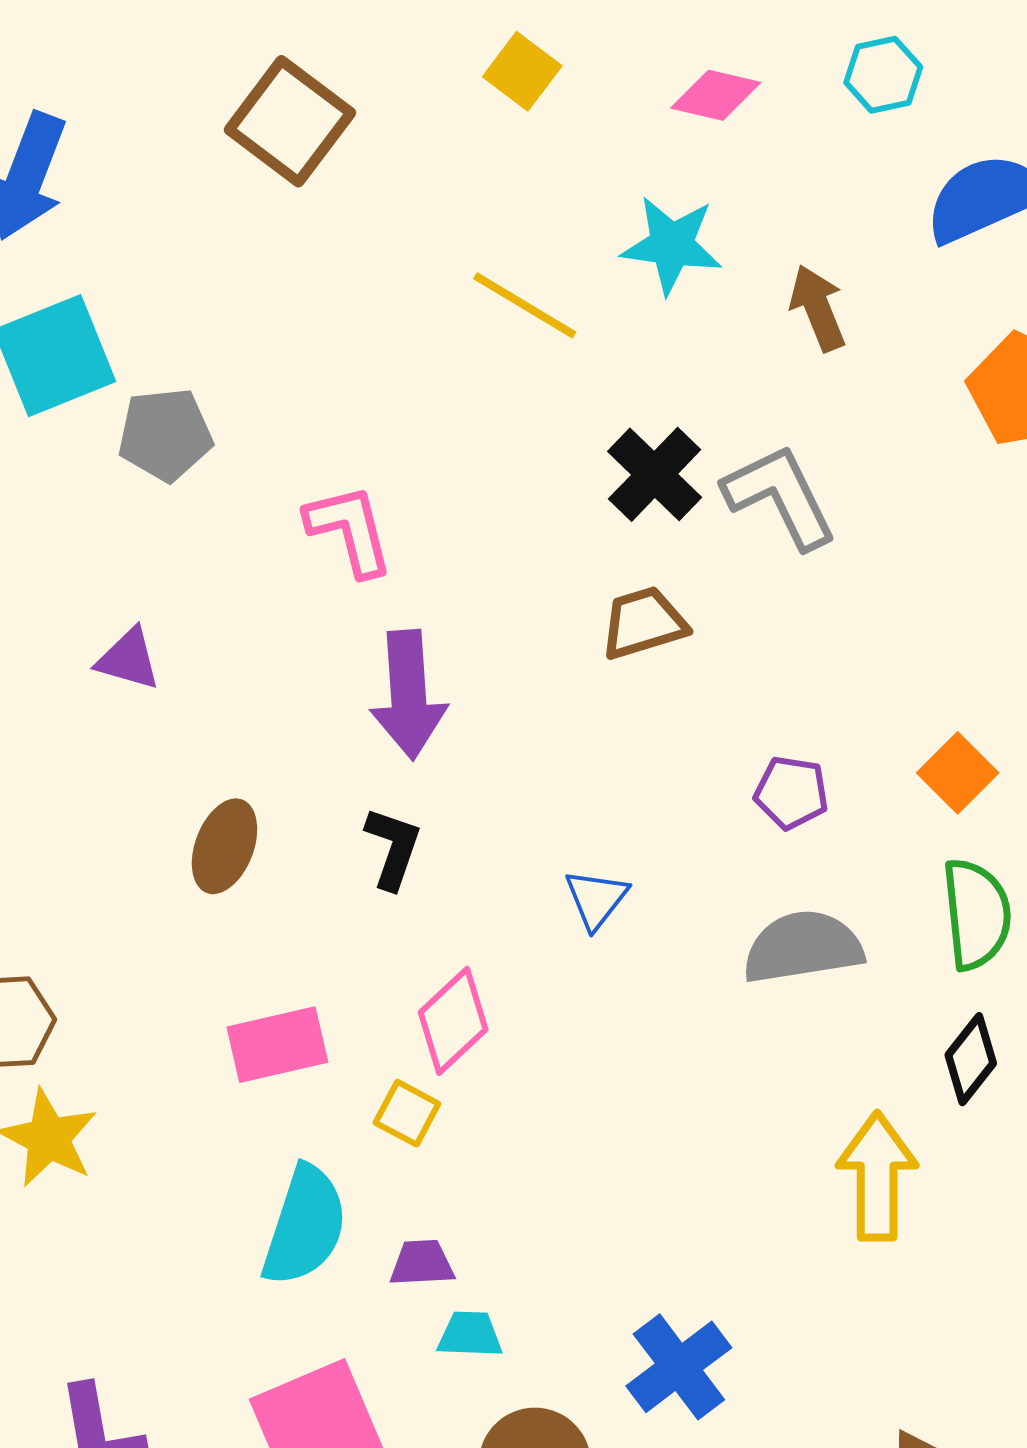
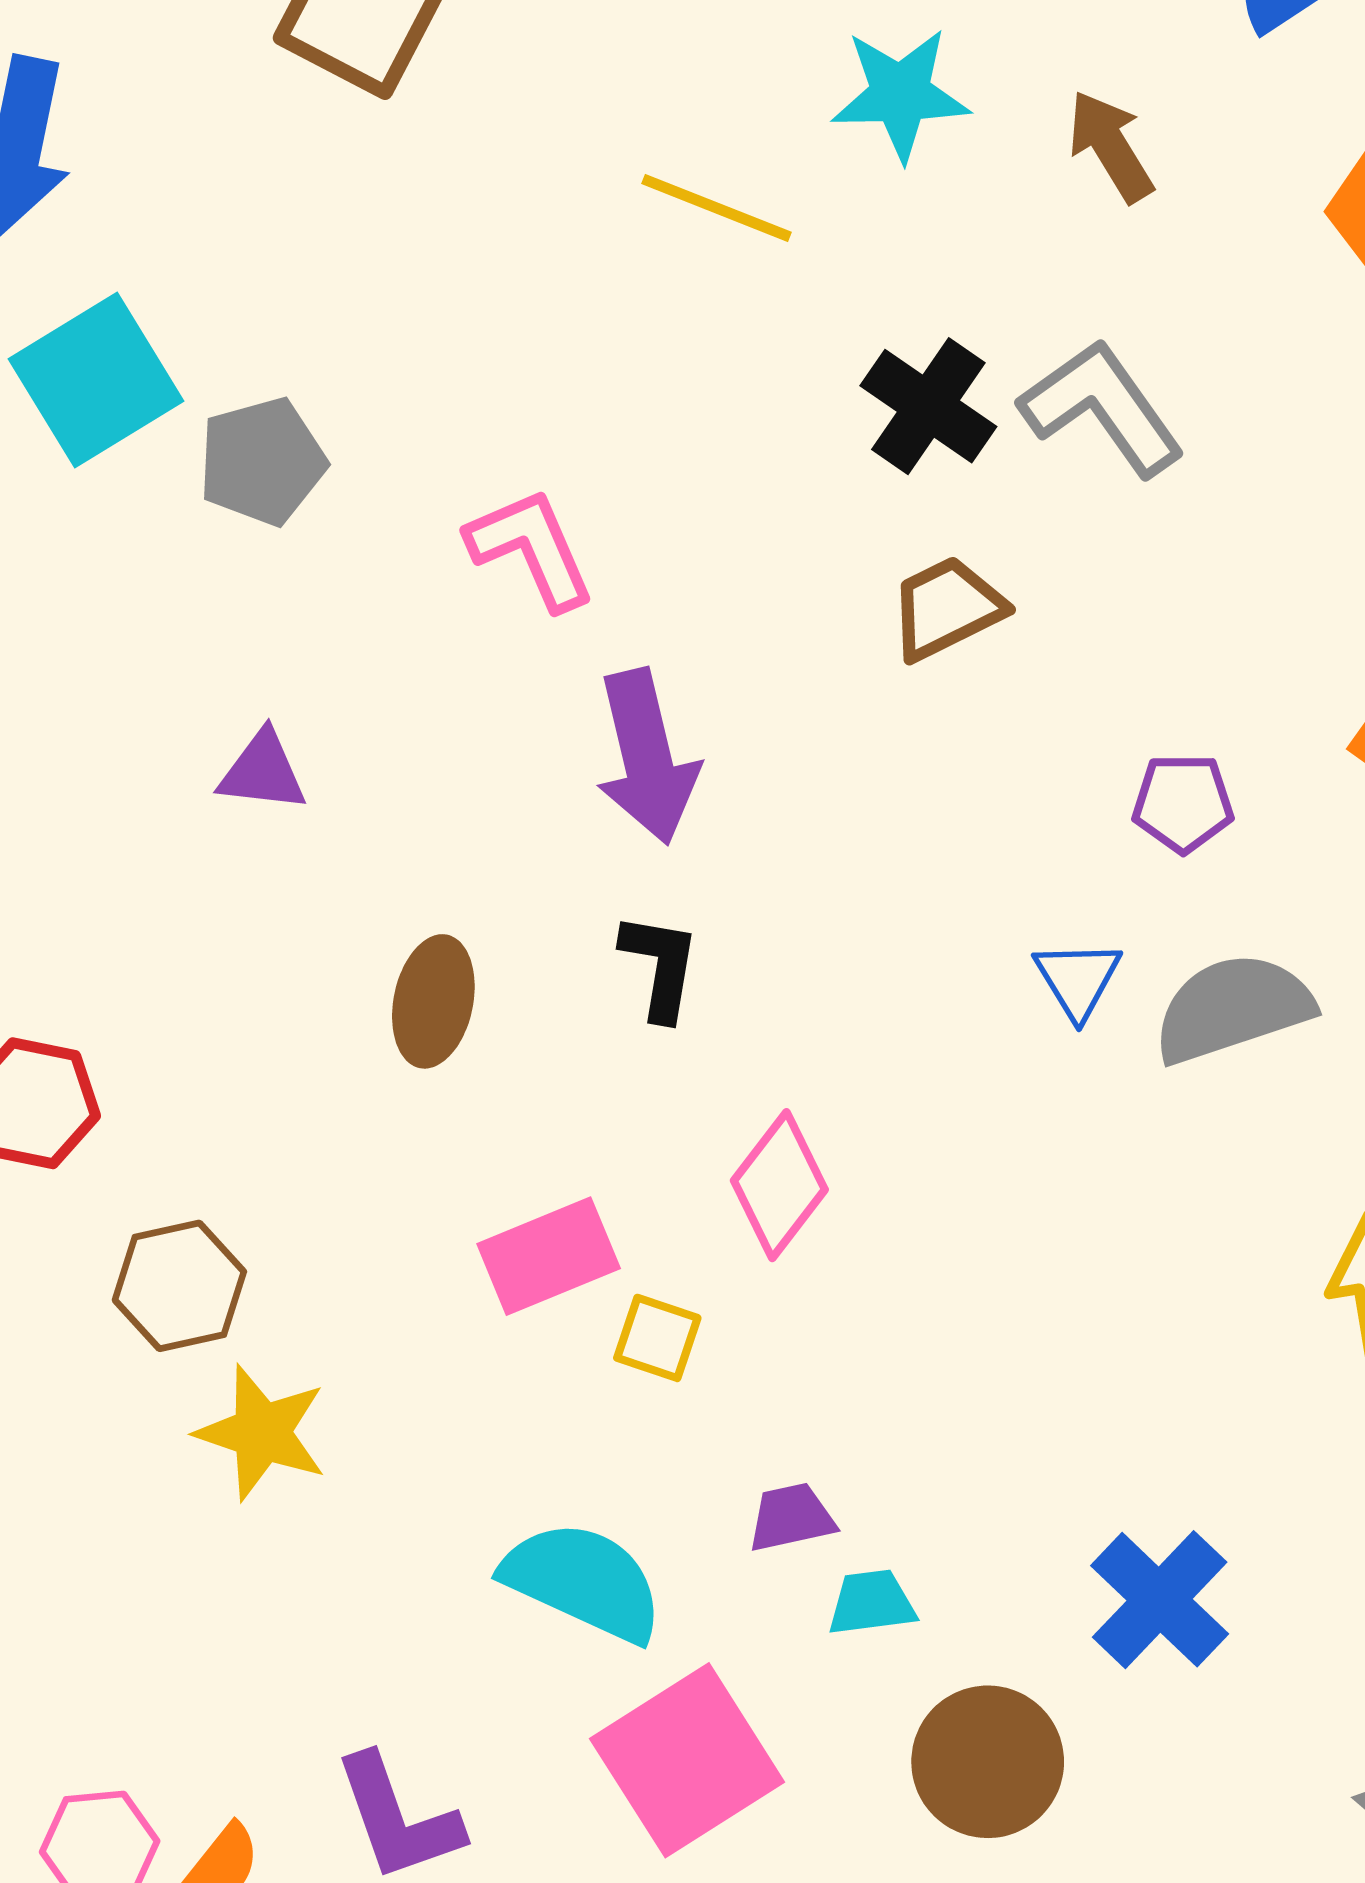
blue triangle: (596, 899) -> (1078, 979), moved
yellow square: (407, 1113) -> (657, 1338), moved
cyan semicircle: (305, 1226) -> (583, 1581), moved, turned -74

